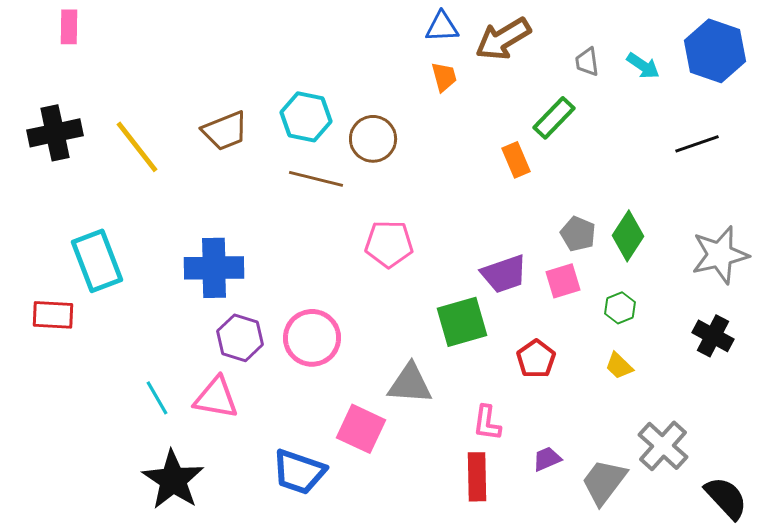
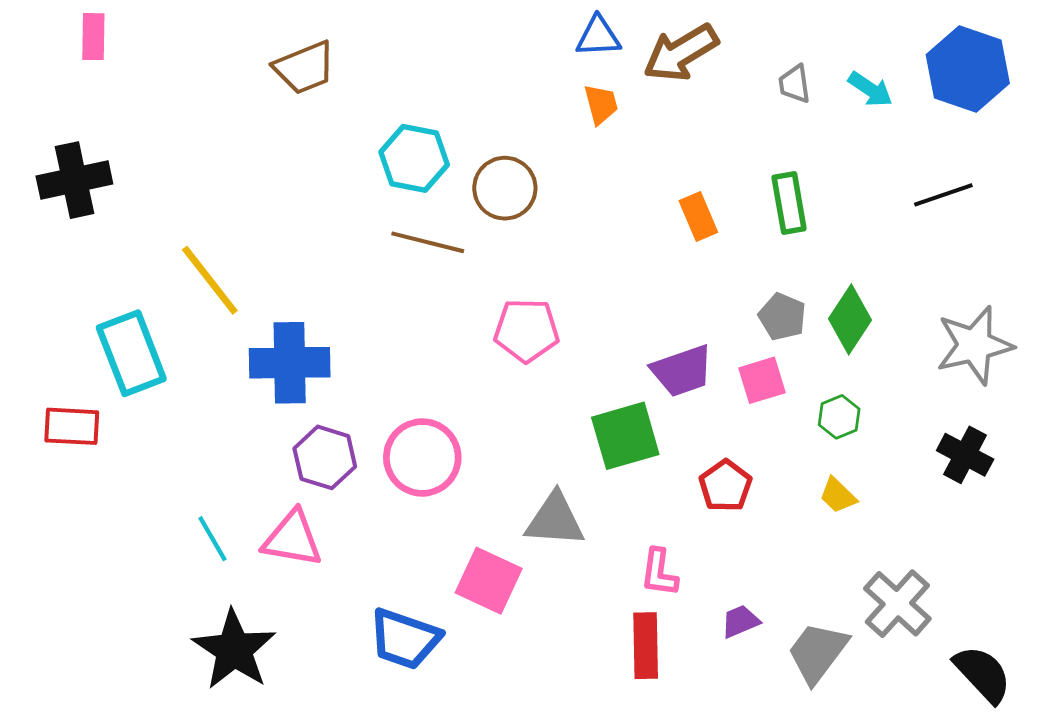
green rectangle: (554, 118) -> (789, 203), moved, turned -54
brown trapezoid: (225, 131) -> (305, 68), moved
yellow line: (137, 147) -> (210, 280), moved

